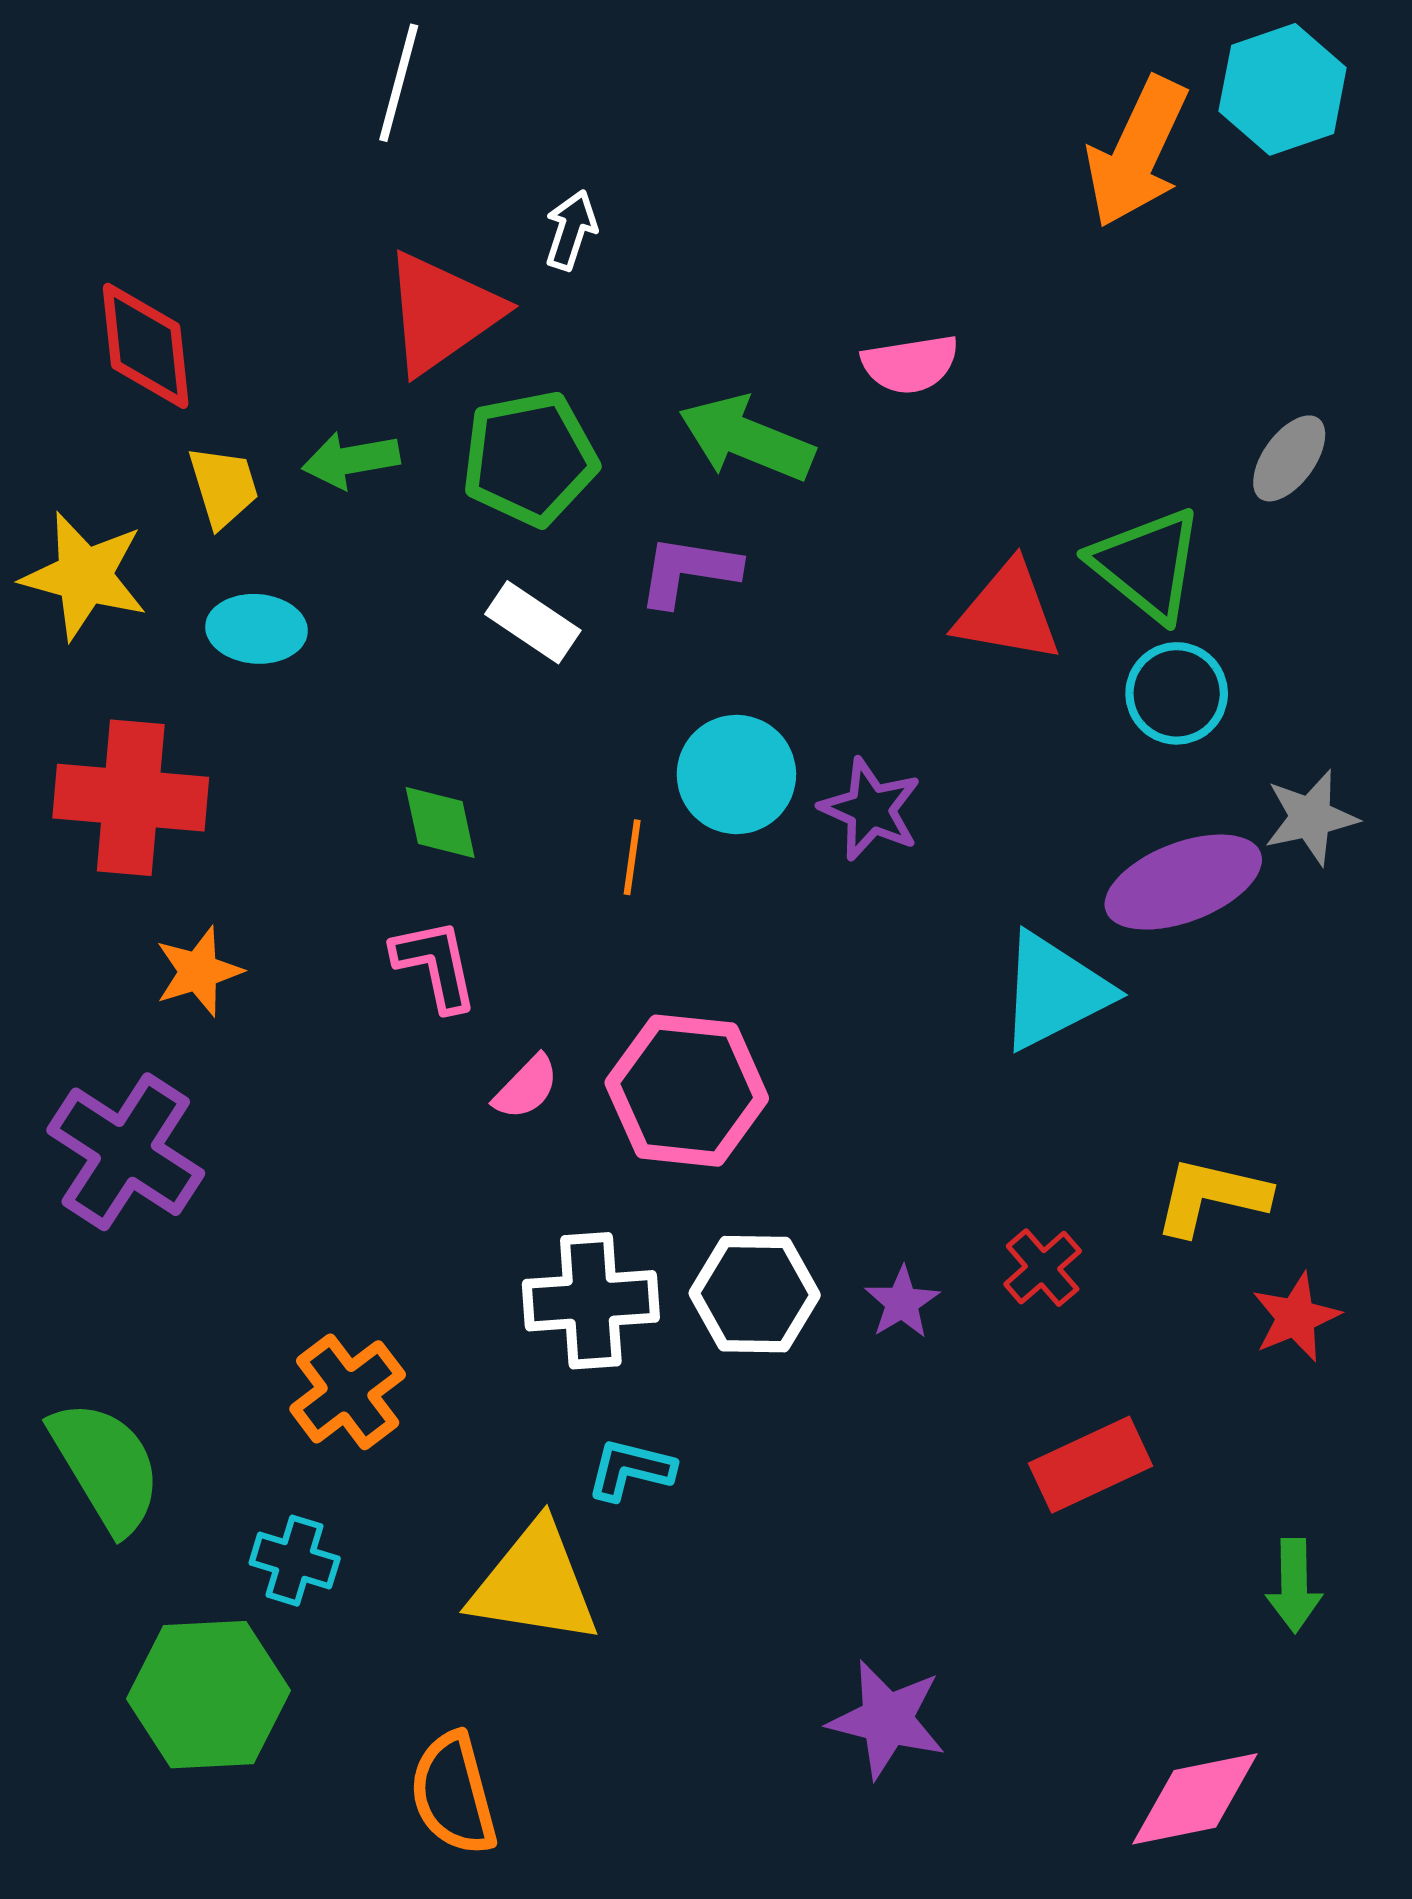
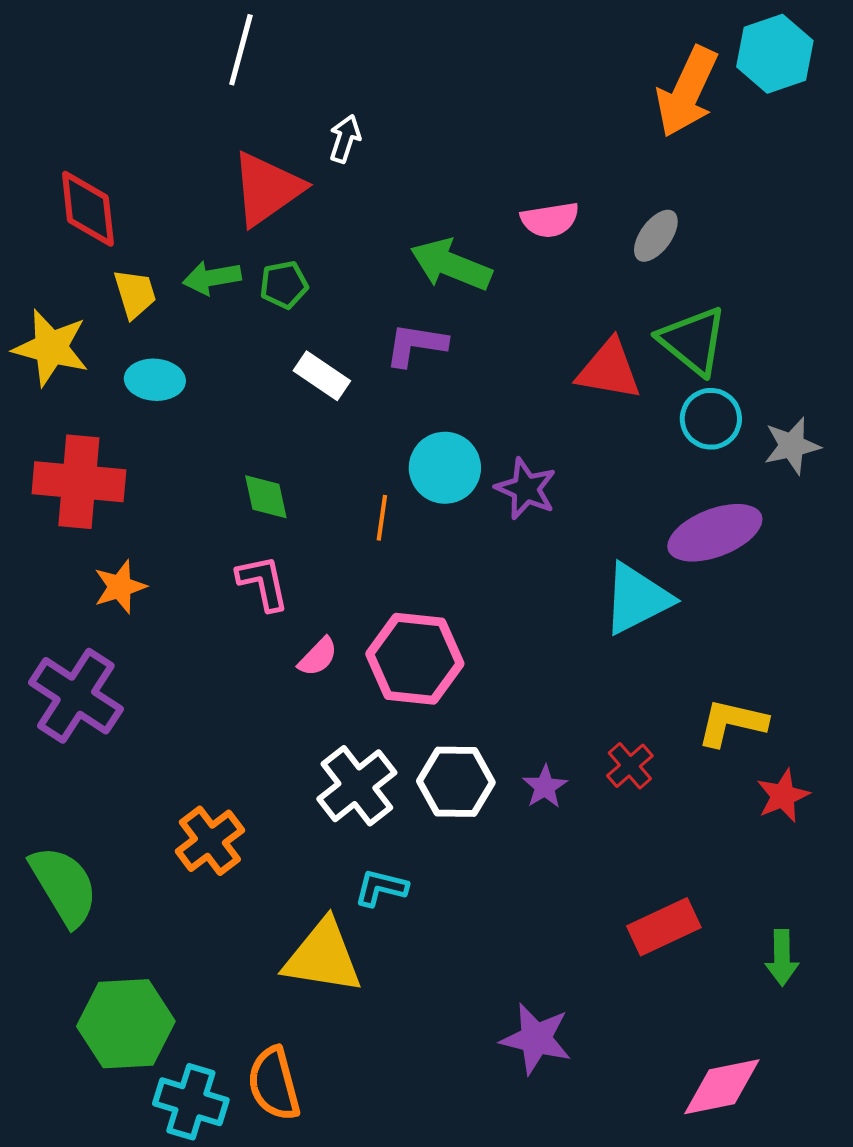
green pentagon: (530, 458) -> (284, 285), moved, size x0.6
gray ellipse: (1289, 458) -> (656, 236), moved
gray star: (1311, 818) -> (792, 446), moved
white cross: (591, 1301) -> (357, 786), turned -34
red rectangle: (1091, 1465) -> (664, 927), moved
cyan cross: (295, 1561) -> (191, 1102), moved, size x1.4

